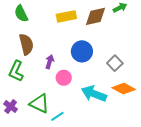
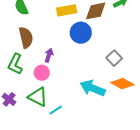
blue circle: (82, 51) -> (81, 33), moved
pink circle: (64, 78) -> (42, 73), moved

